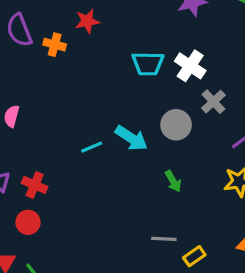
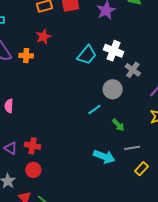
cyan trapezoid: (148, 64) -> (87, 55), turned -40
cyan arrow: (131, 138) -> (104, 157), moved
cyan line: (92, 147) -> (95, 109), moved
gray line: (164, 239) -> (132, 148), moved

